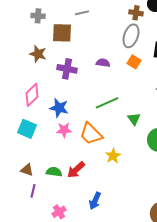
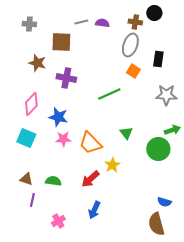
gray cross: (38, 16) -> (29, 24), moved
purple semicircle: (103, 63) -> (102, 23), moved
green line: (107, 103) -> (109, 94), moved
green triangle: (134, 119) -> (126, 133), moved
red arrow: (76, 170) -> (90, 179), moved

